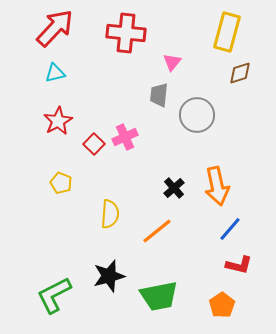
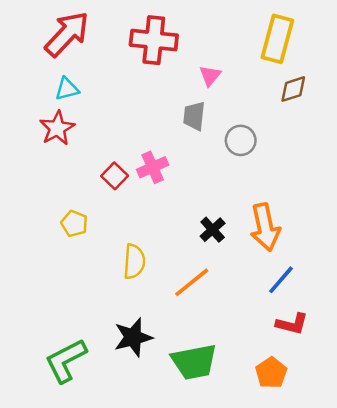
gray circle: (197, 115) -> (241, 140), size x0.7
red star: (58, 121) -> (57, 128), moved

